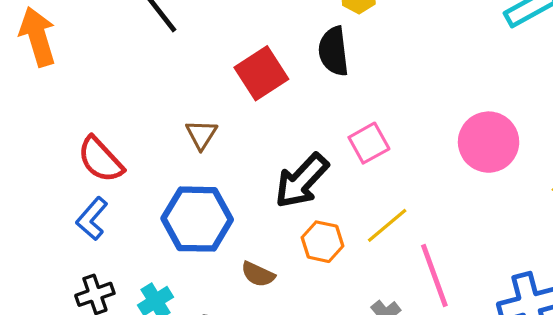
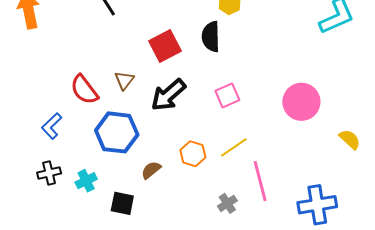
red semicircle: (100, 160) -> (84, 90), moved
black arrow: (302, 181) -> (168, 95), moved
brown semicircle: (258, 274) -> (151, 170), turned 110

